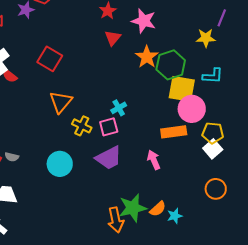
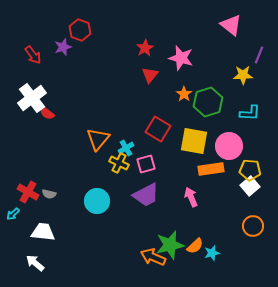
orange star: (147, 57) -> (184, 94), size x0.7
red square: (50, 59) -> (158, 129), moved
yellow square: (182, 89) -> (194, 141), moved
cyan cross: (119, 108) -> (126, 148), moved
orange arrow: (116, 220) -> (153, 257), turned 125

